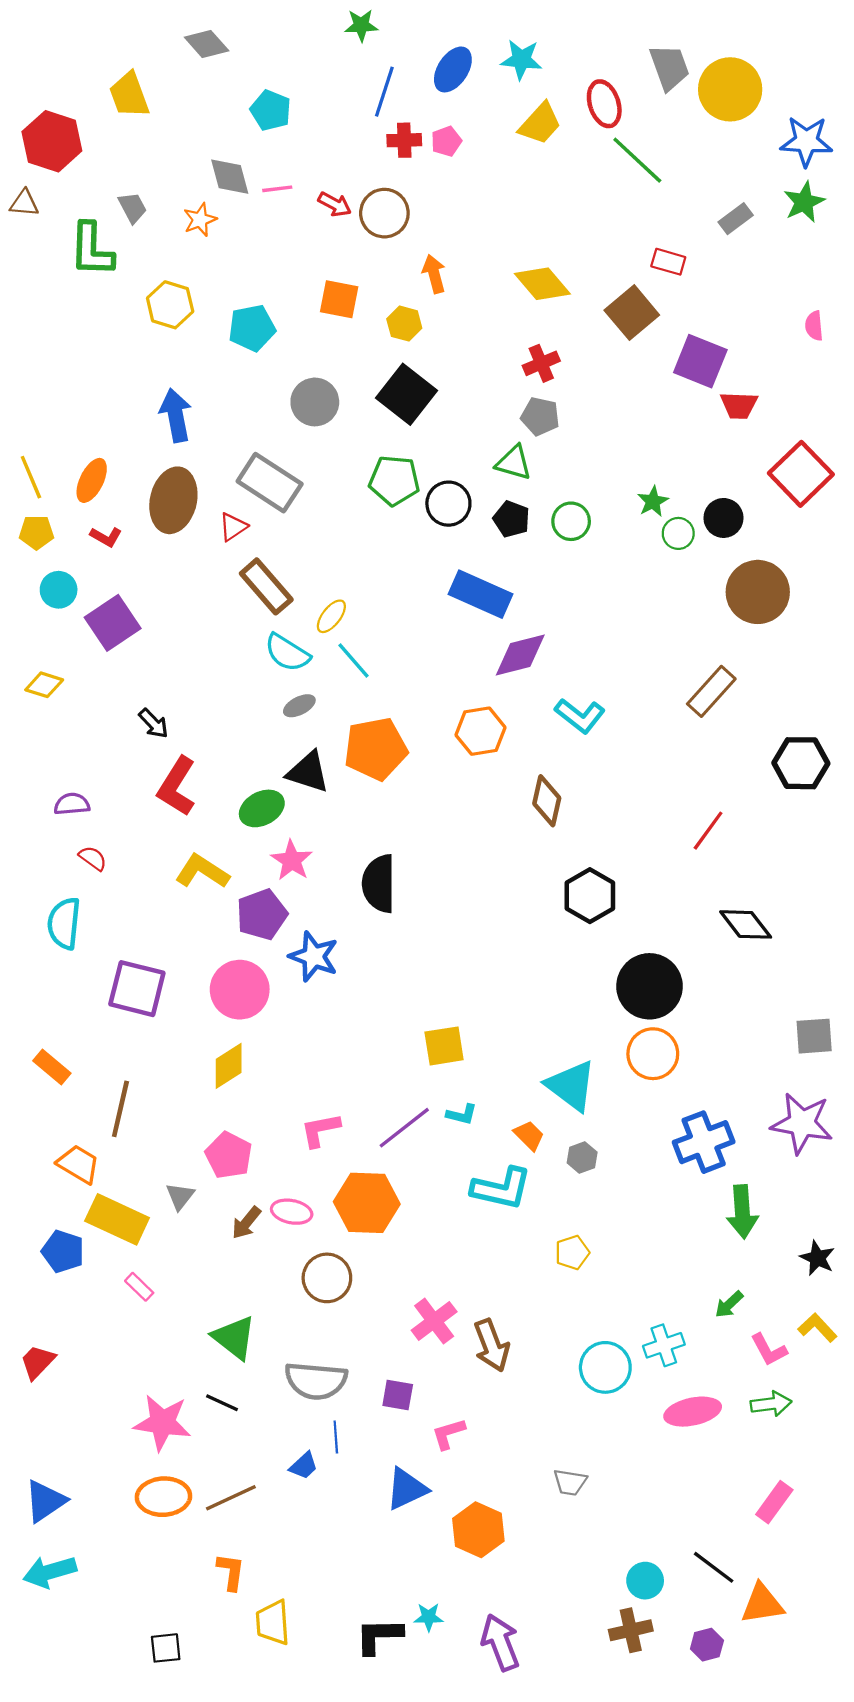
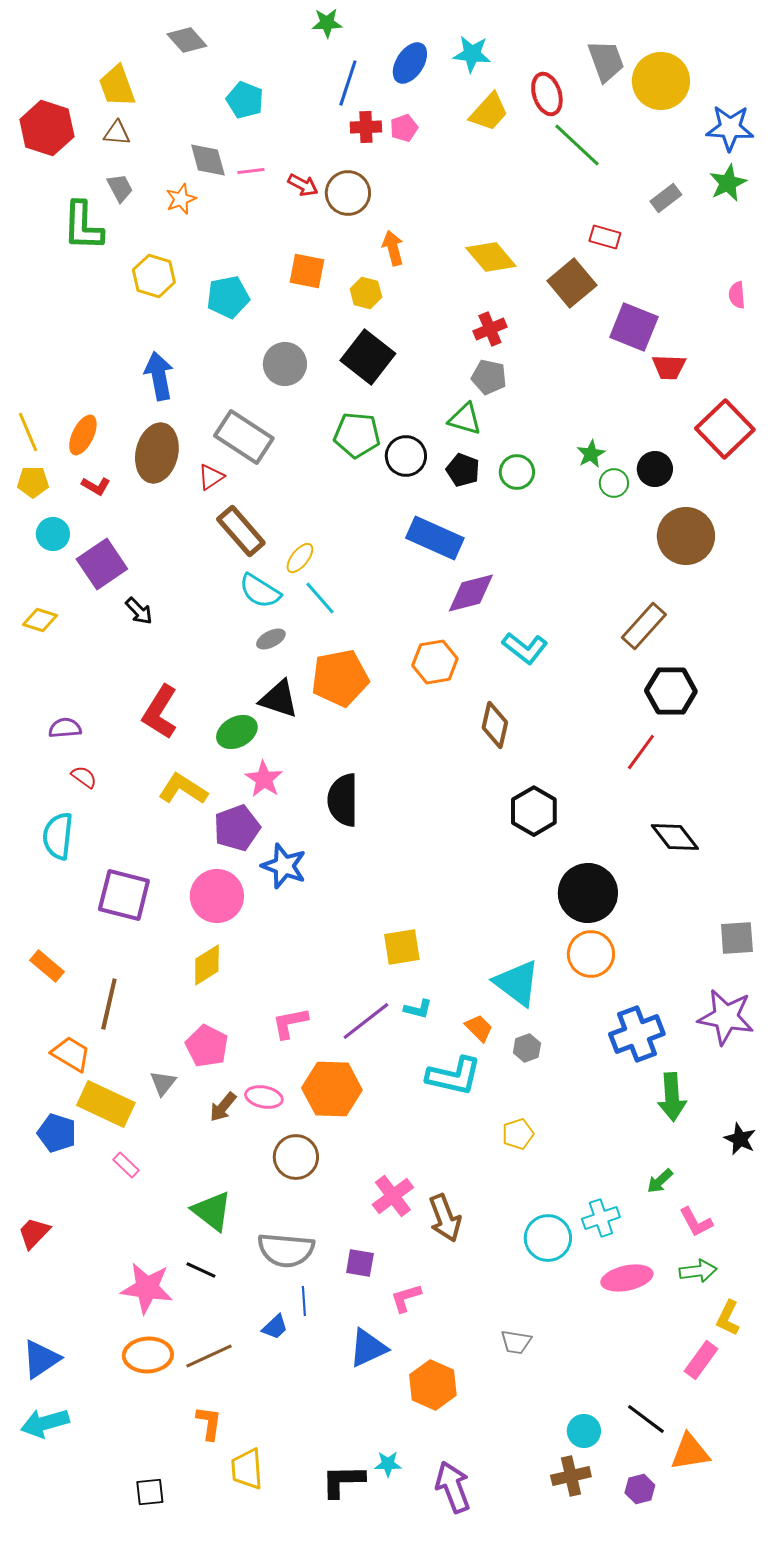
brown triangle: (24, 203) -> (117, 133), moved
black arrow: (154, 723) -> (139, 611), moved
black hexagon: (801, 763) -> (671, 691), moved
yellow L-shape: (817, 1328) -> (728, 1318), moved, turned -111

